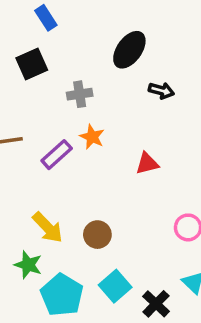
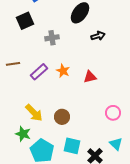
black arrow: (161, 91) -> (98, 36), turned -32
orange star: (92, 137) -> (63, 71), moved
cyan square: (115, 286) -> (72, 146), turned -36

